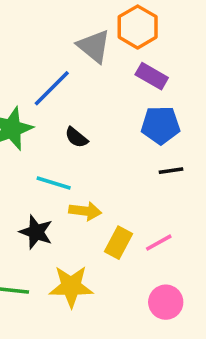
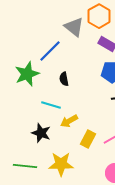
black semicircle: (76, 137) -> (64, 79), turned 40
yellow arrow: (85, 211) -> (69, 121), turned 144

